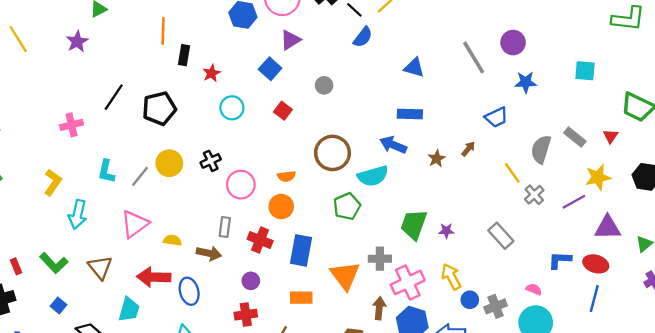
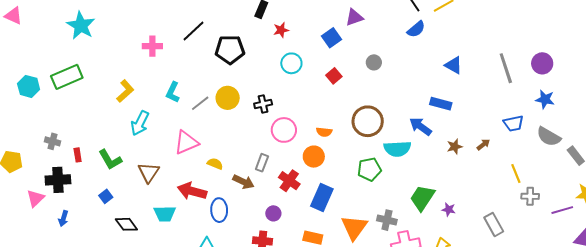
gray semicircle: (541, 149) -> (549, 137), moved, turned -90
gray cross: (534, 195) -> (530, 196), turned 30
cyan trapezoid: (129, 310) -> (165, 214), turned 60

